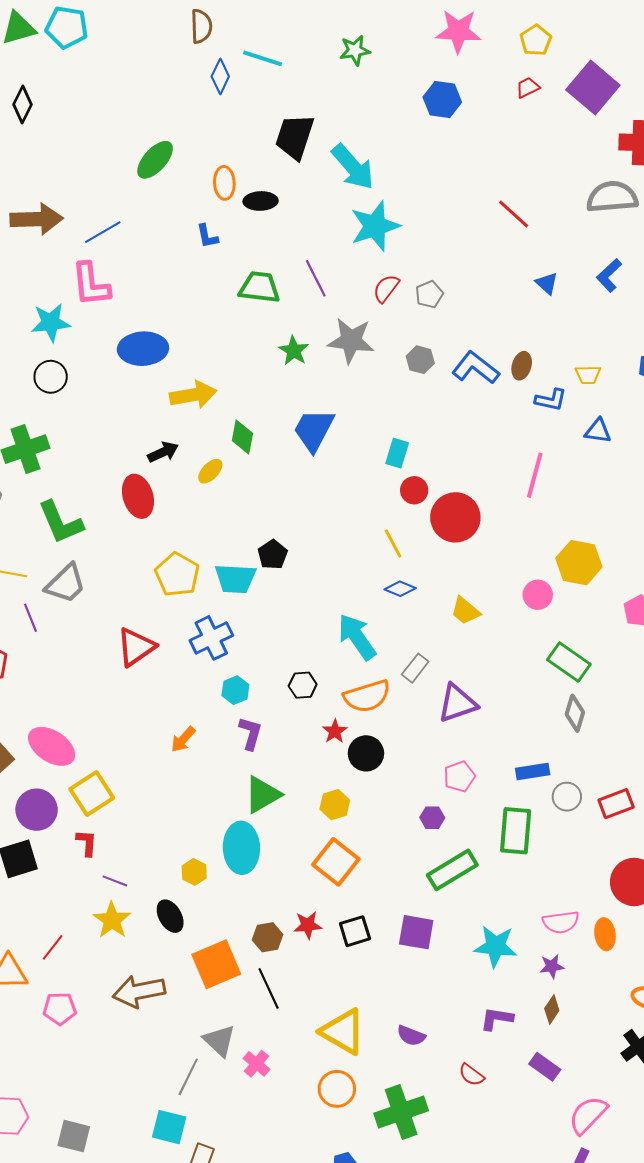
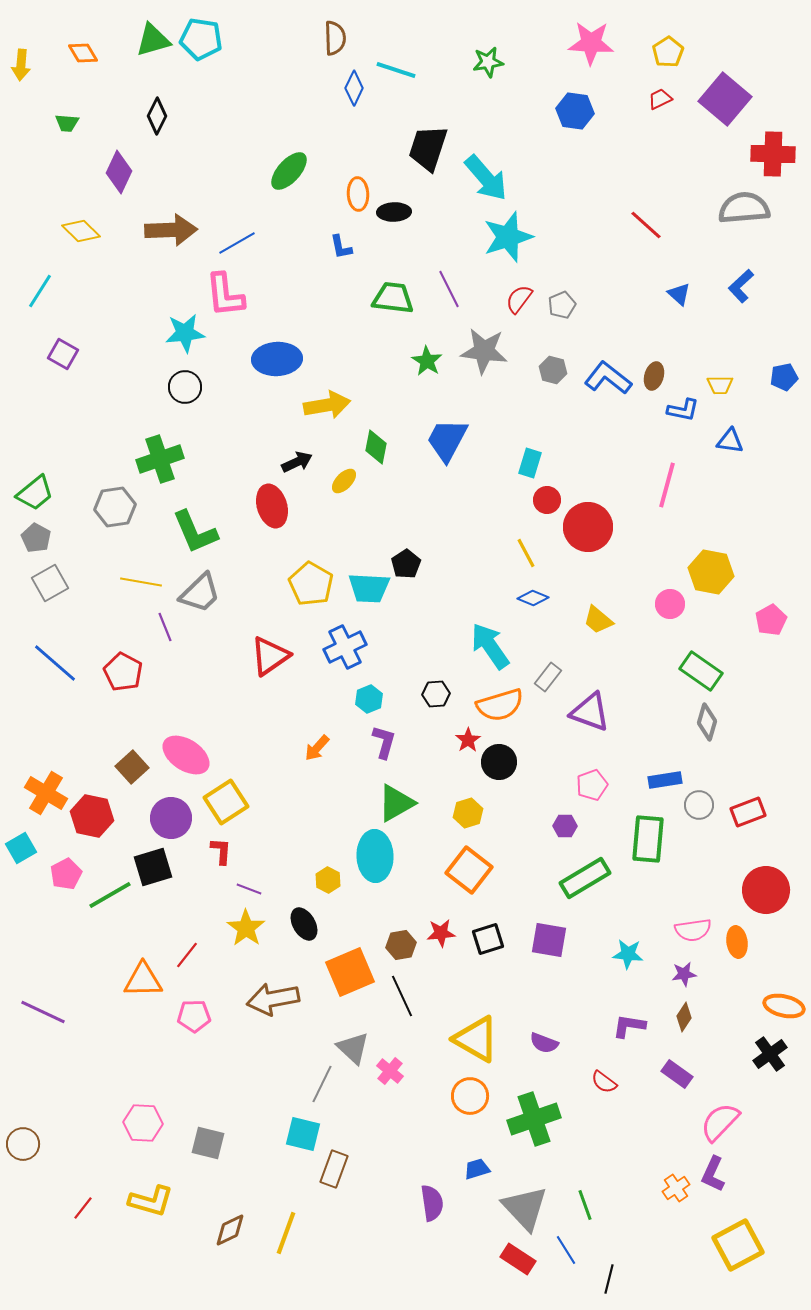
purple triangle: (457, 703) -> (590, 712), turned 39
cyan star: (496, 946) -> (628, 954), size x0.7

